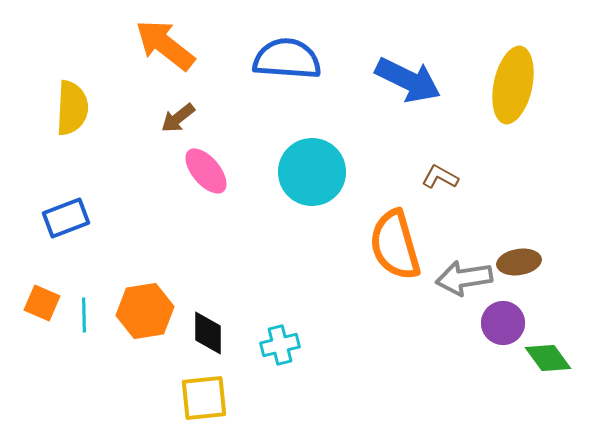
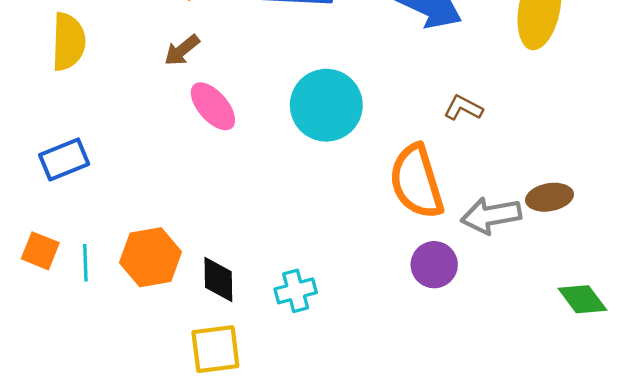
purple circle: (503, 323) -> (434, 265), moved

